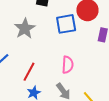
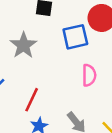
pink semicircle: (68, 65) -> (89, 75), moved

